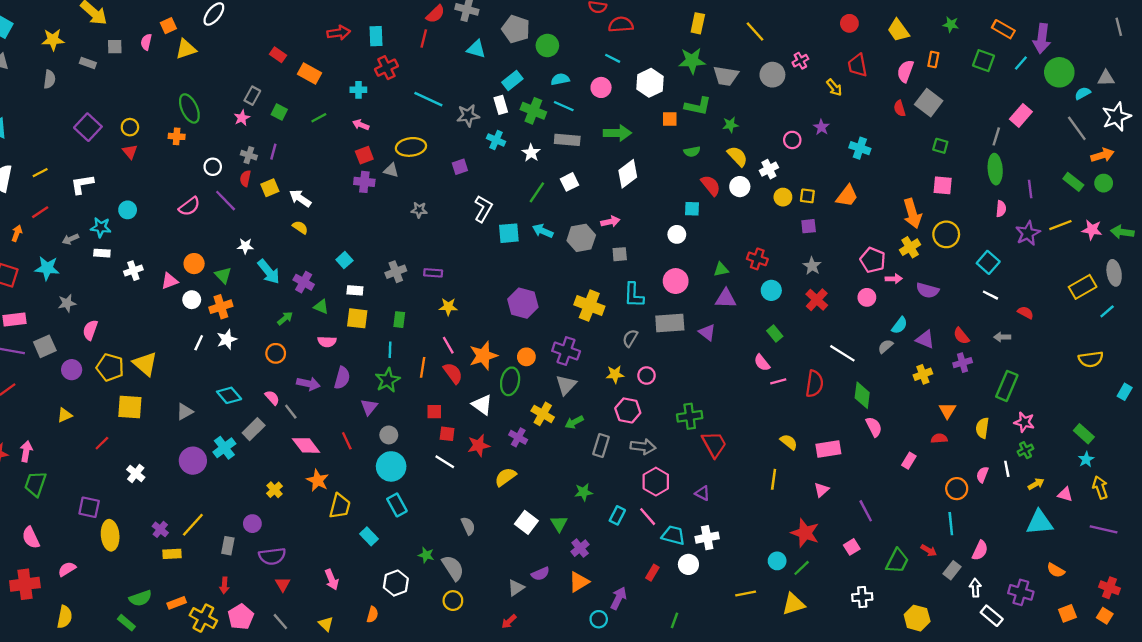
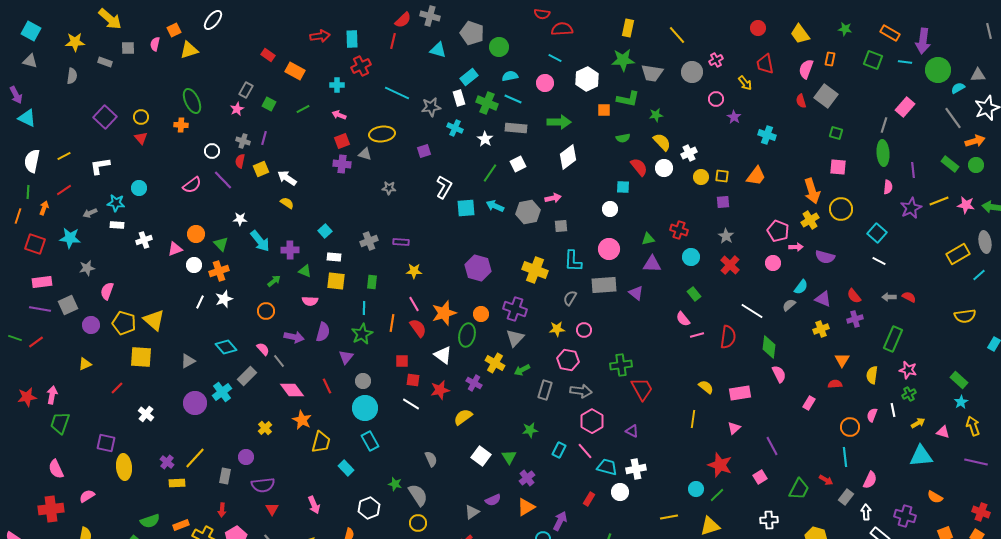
cyan line: (1021, 63) -> (905, 62), turned 56
pink circle: (792, 140) -> (716, 99), moved
purple cross: (304, 282) -> (290, 250), turned -30
red semicircle: (1025, 313) -> (909, 297), moved

